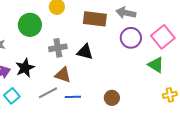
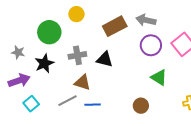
brown rectangle: (95, 19) -> (115, 26), turned -35
green triangle: (156, 65) -> (159, 77), moved
black star: (25, 68) -> (44, 63), moved
brown circle: (112, 98) -> (141, 106), moved

